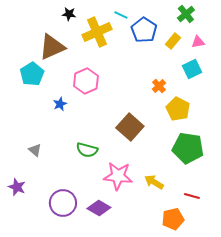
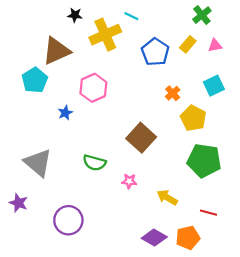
blue pentagon: (144, 30) -> (155, 52), moved
cyan square: (192, 69) -> (214, 86), moved
gray triangle: (35, 150) -> (38, 163), size x2.0
pink star: (118, 176) -> (129, 181), moved, size x0.5
purple diamond: (99, 208) -> (154, 238), moved

